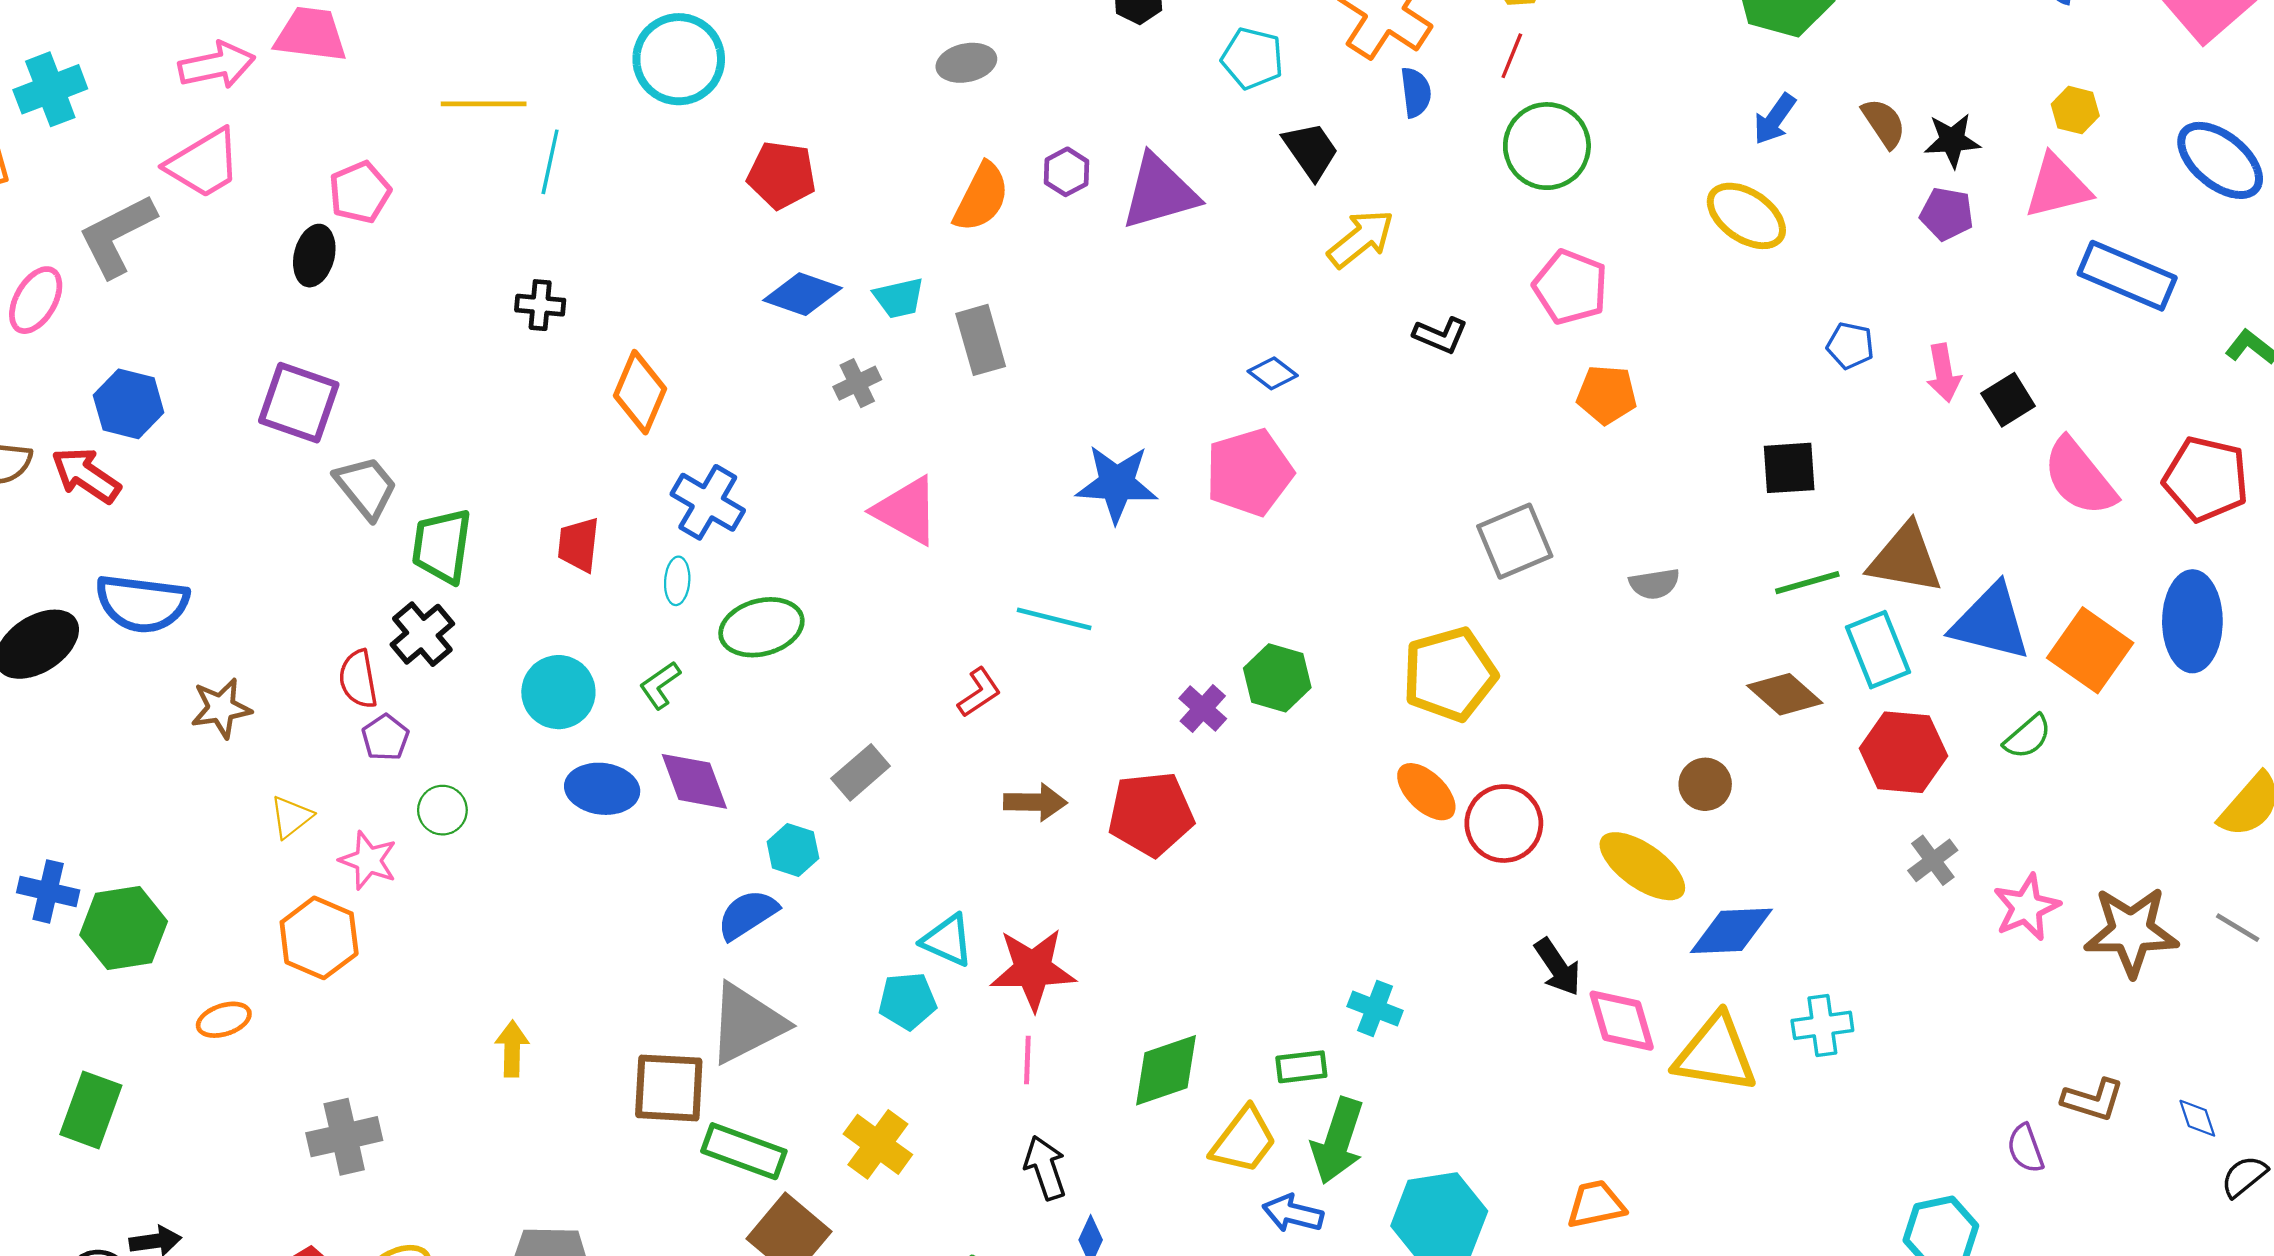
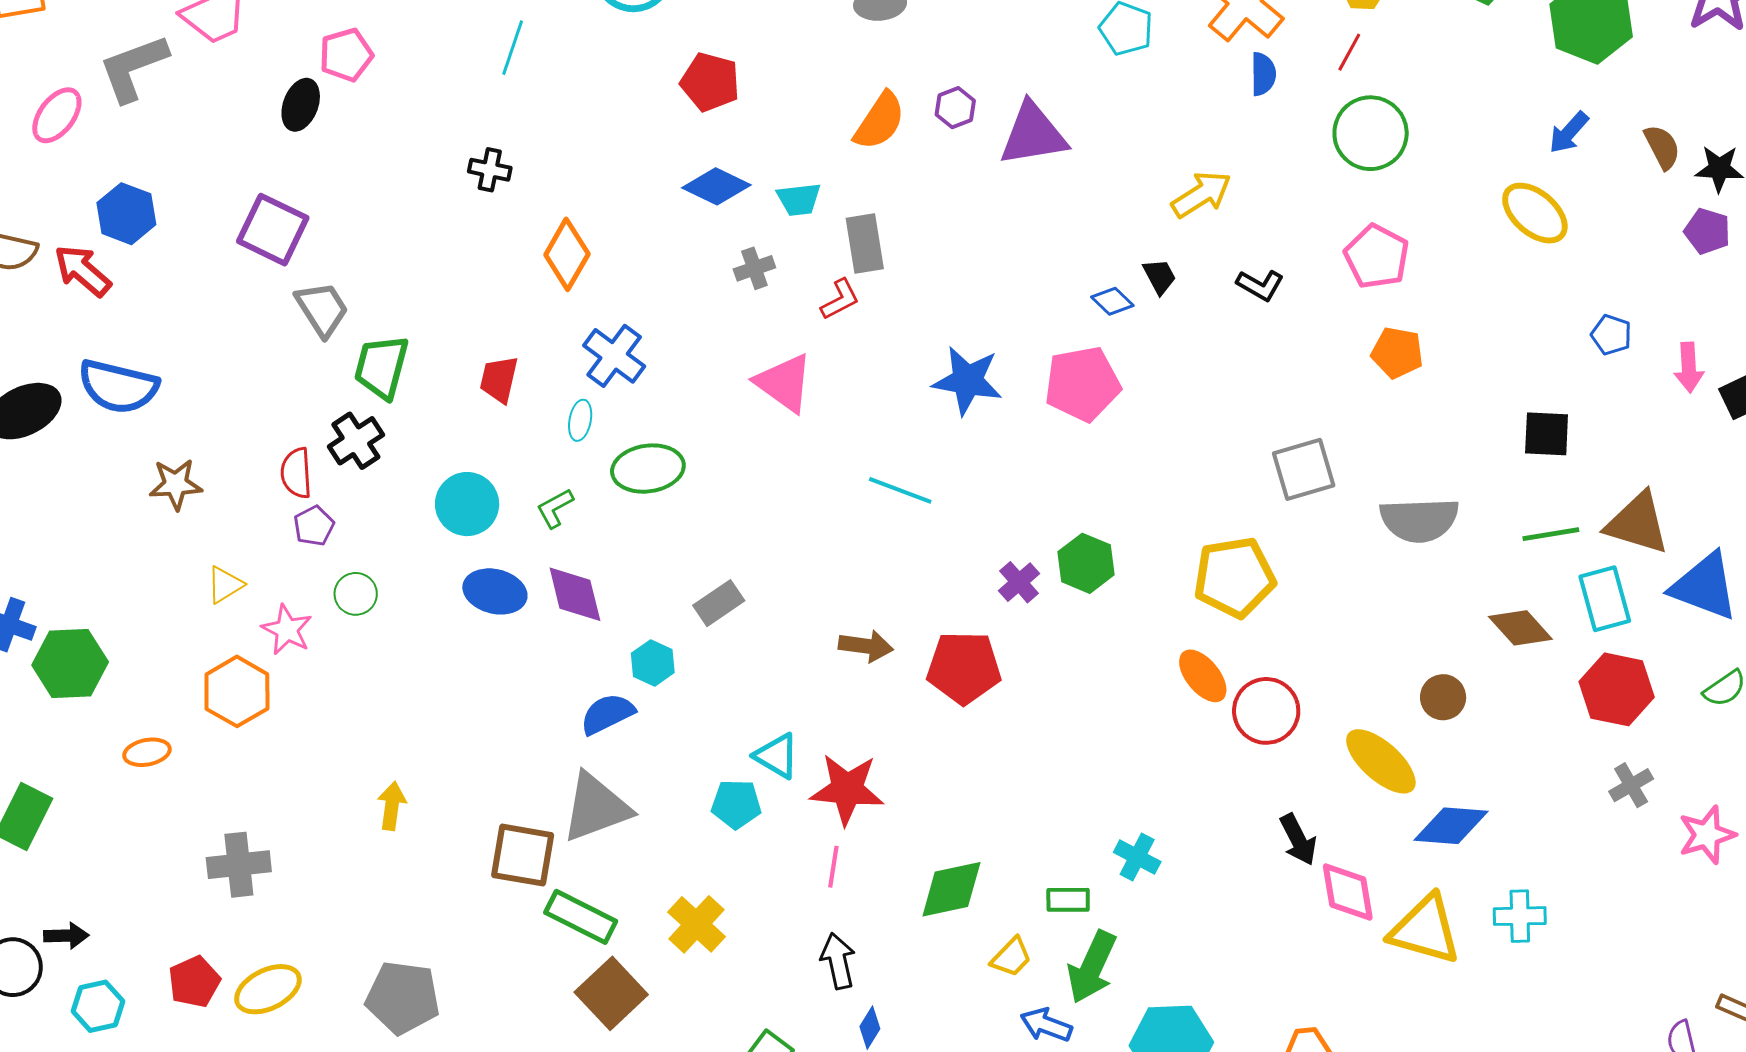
black trapezoid: (1311, 151) -> (1160, 276), moved, size x0.7
gray semicircle: (1654, 584) -> (1419, 520), size x1.8
red L-shape: (979, 692) -> (840, 299), moved
yellow trapezoid: (1244, 1140) -> (1011, 957), size x0.7

